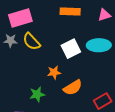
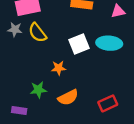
orange semicircle: (73, 88) -> (68, 97), moved

